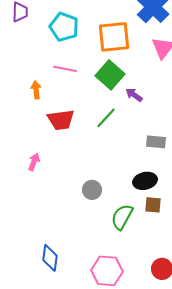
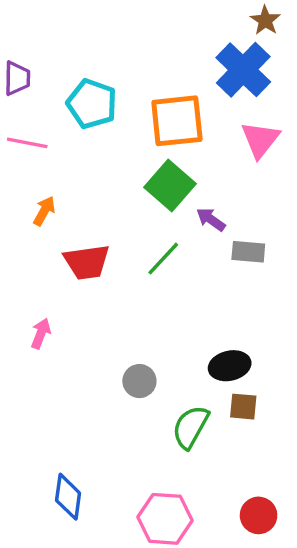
pink line: (65, 69) -> (27, 143), moved
orange arrow: (36, 90) -> (44, 211), turned 36
gray rectangle: (156, 142) -> (248, 252), moved

